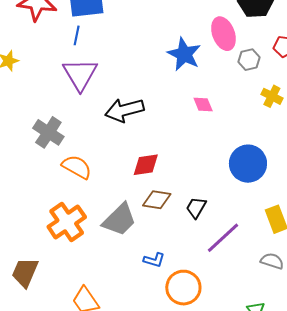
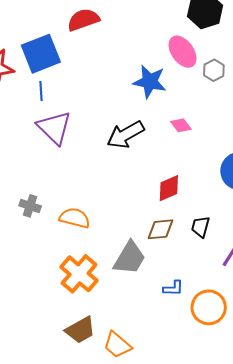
black arrow: (124, 110) -> (126, 135), moved
gray cross: (48, 132) -> (30, 206), moved, size x0.7
red diamond: (146, 165) -> (169, 188), moved
brown trapezoid: (25, 272) -> (80, 330), moved, turned -128

